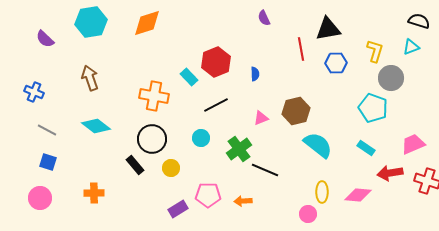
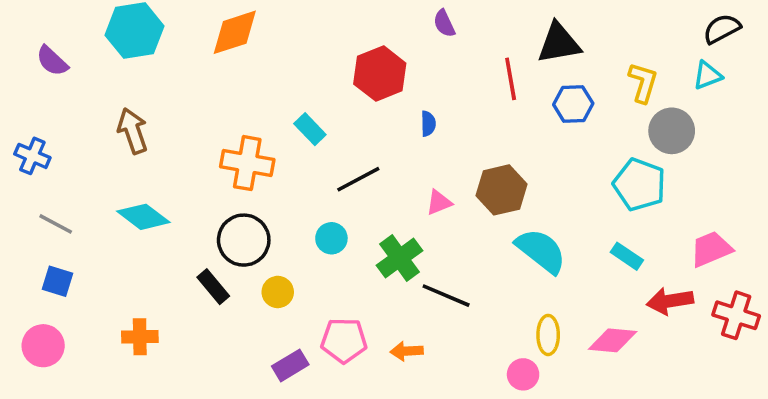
black semicircle: (419, 21) -> (722, 29), turned -45
red hexagon: (216, 62) -> (380, 74), moved

